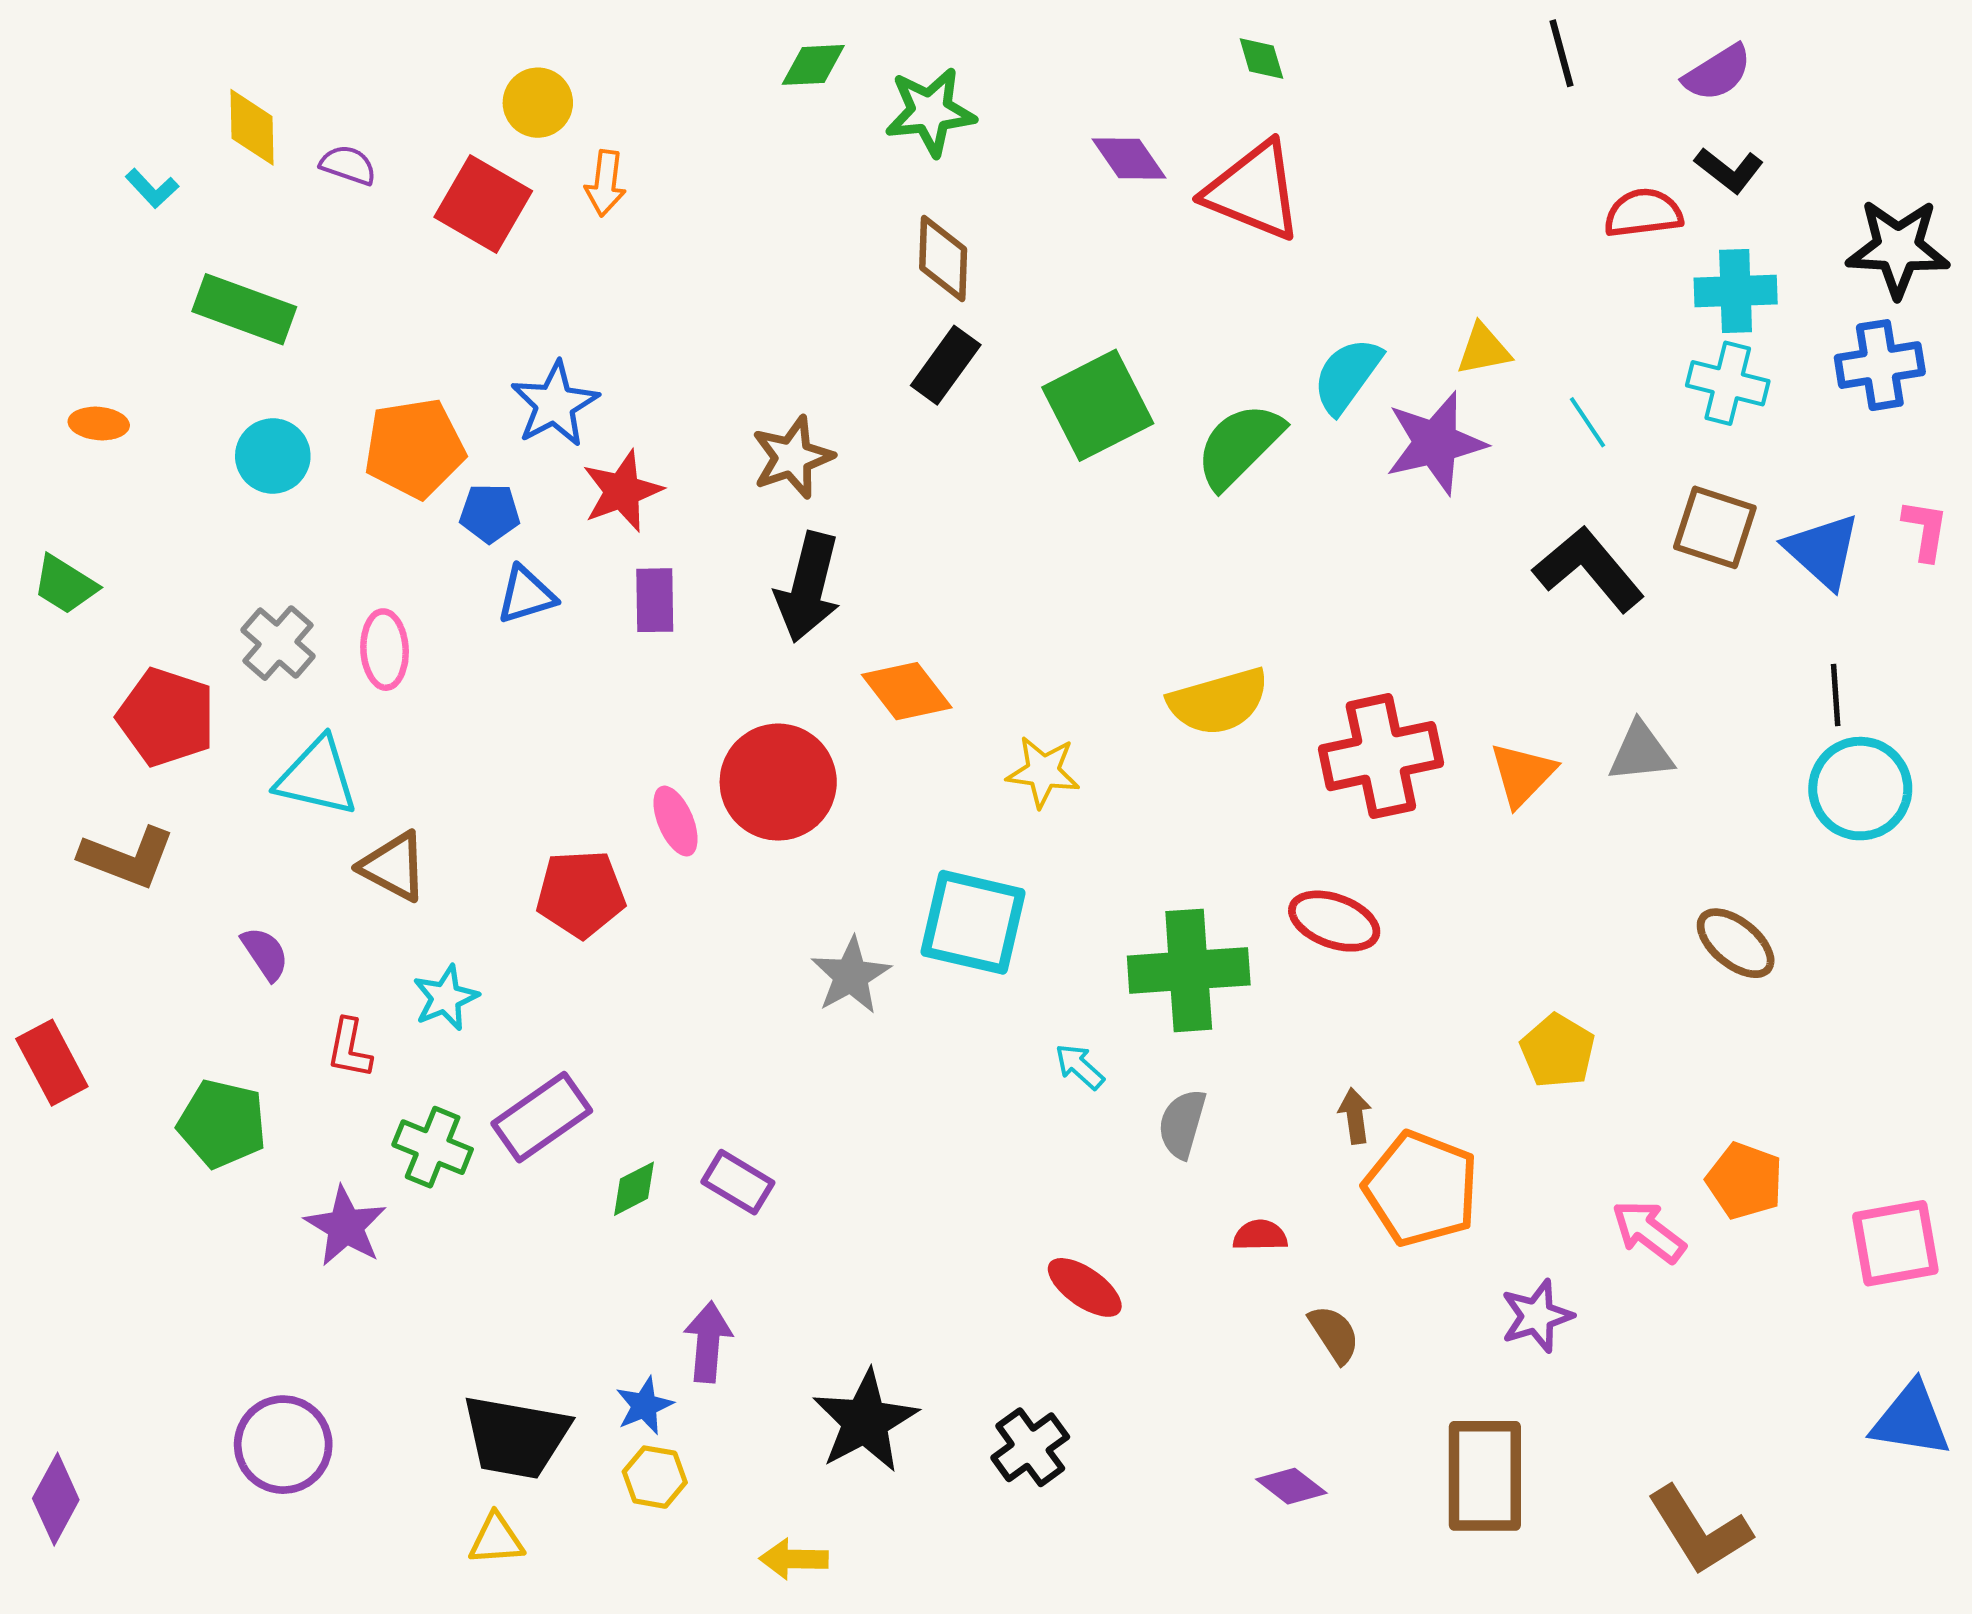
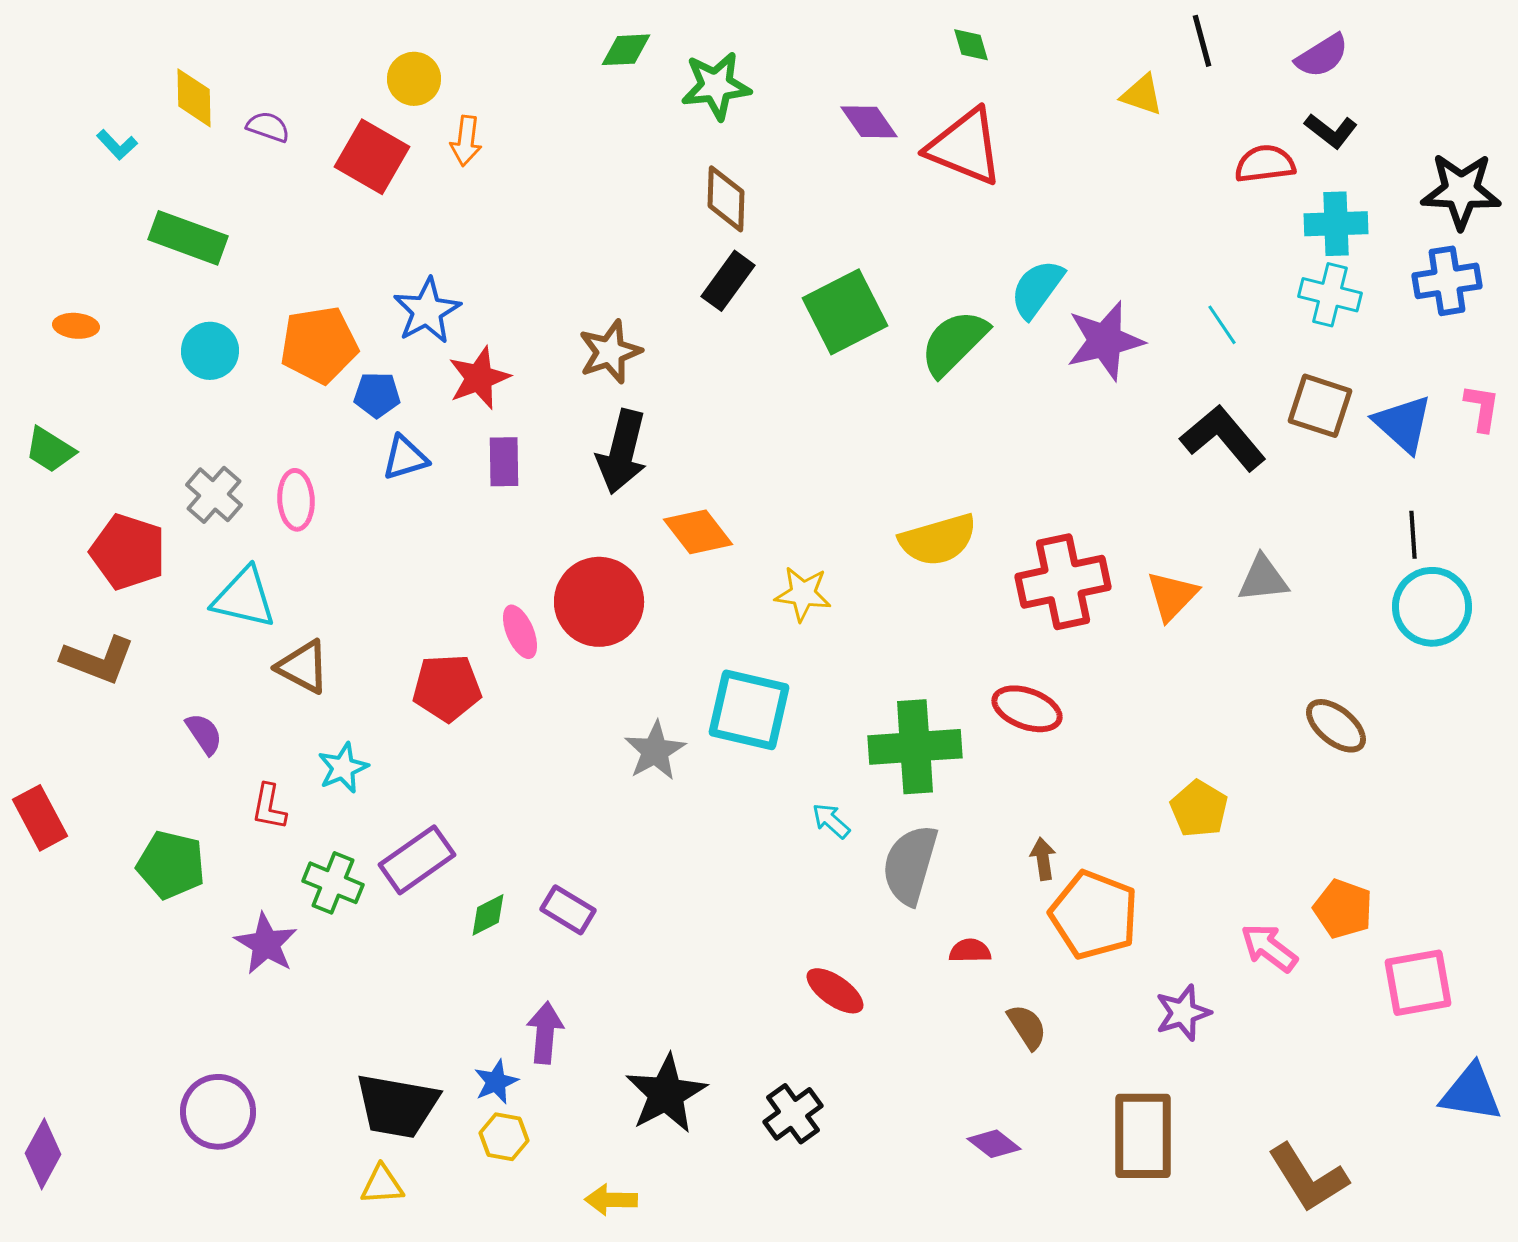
yellow triangle: (1484, 349) -> (1142, 95), moved, turned 30
gray semicircle: (1182, 1124) -> (910, 865), size x1.5
pink square: (1895, 1243) -> (1418, 983), moved

